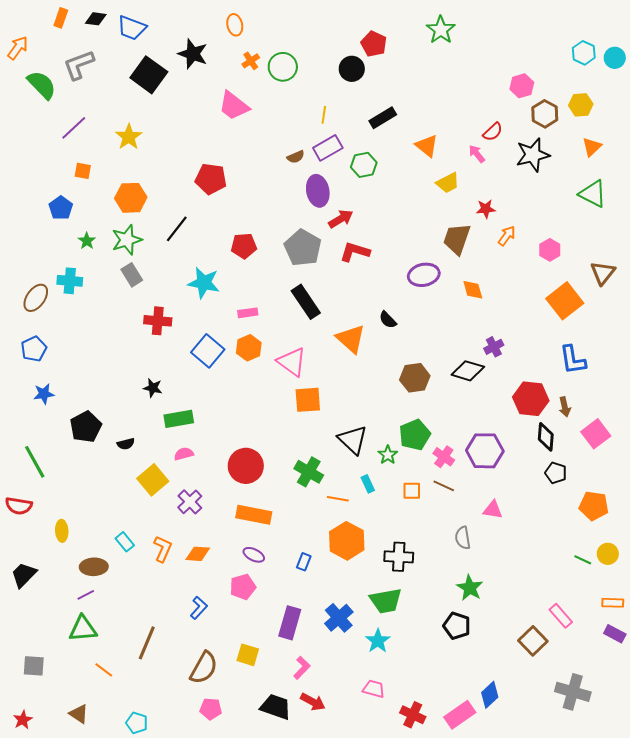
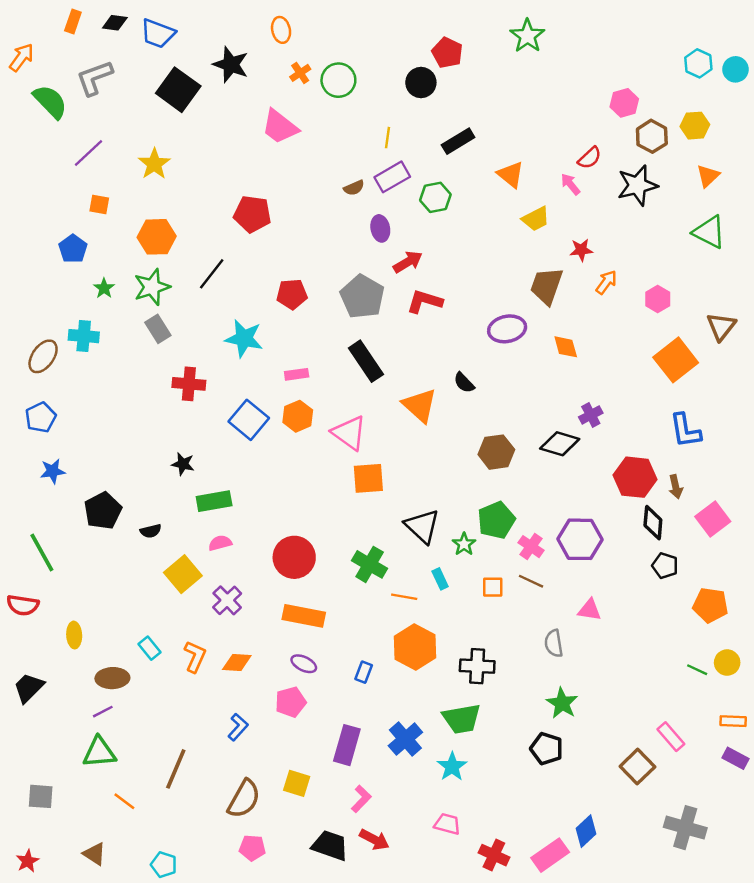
purple ellipse: (318, 191) -> (380, 228), size x0.7

